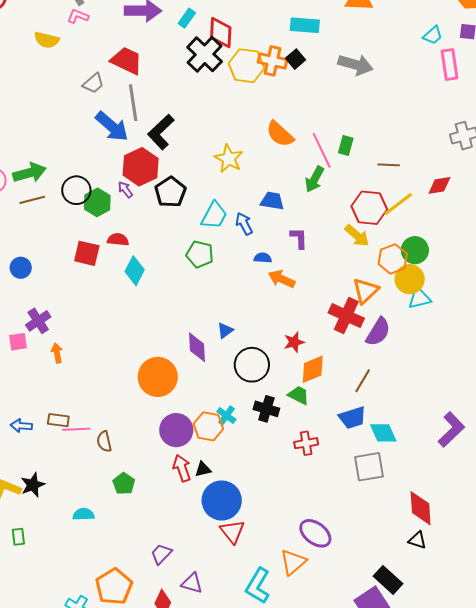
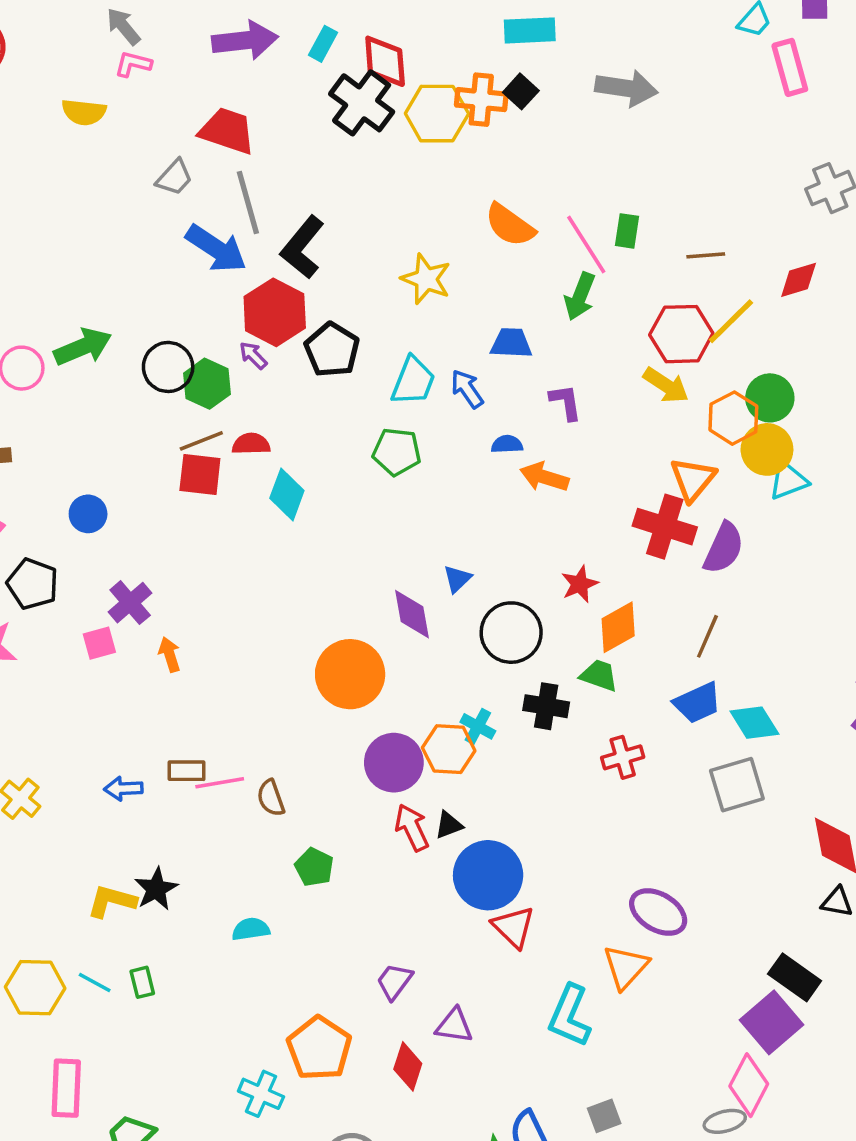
brown line: (32, 200) -> (201, 441), moved

